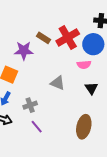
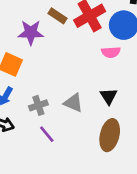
gray triangle: (58, 83) -> (73, 103), moved
black triangle: (91, 88) -> (109, 96), moved

